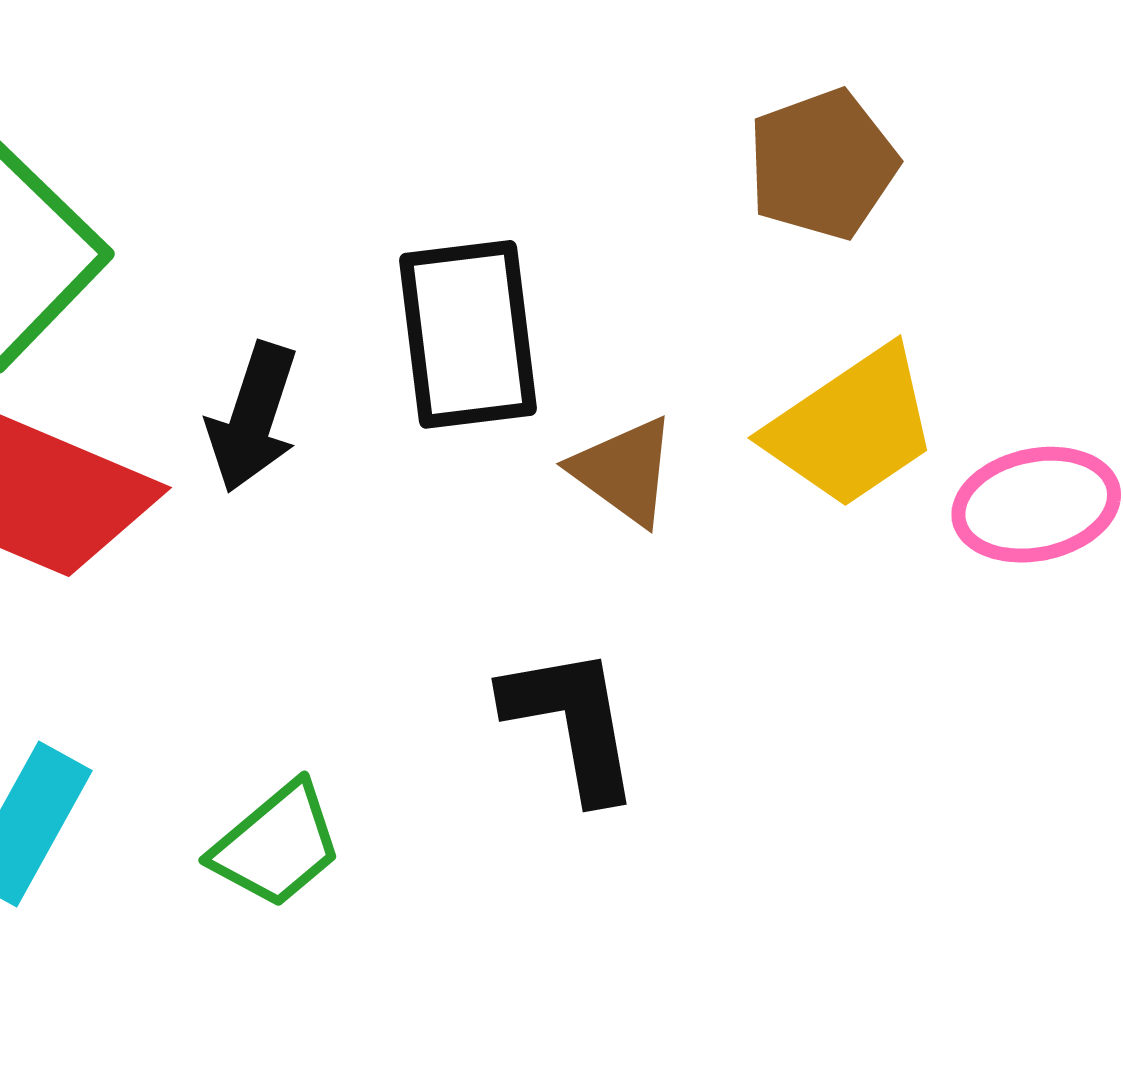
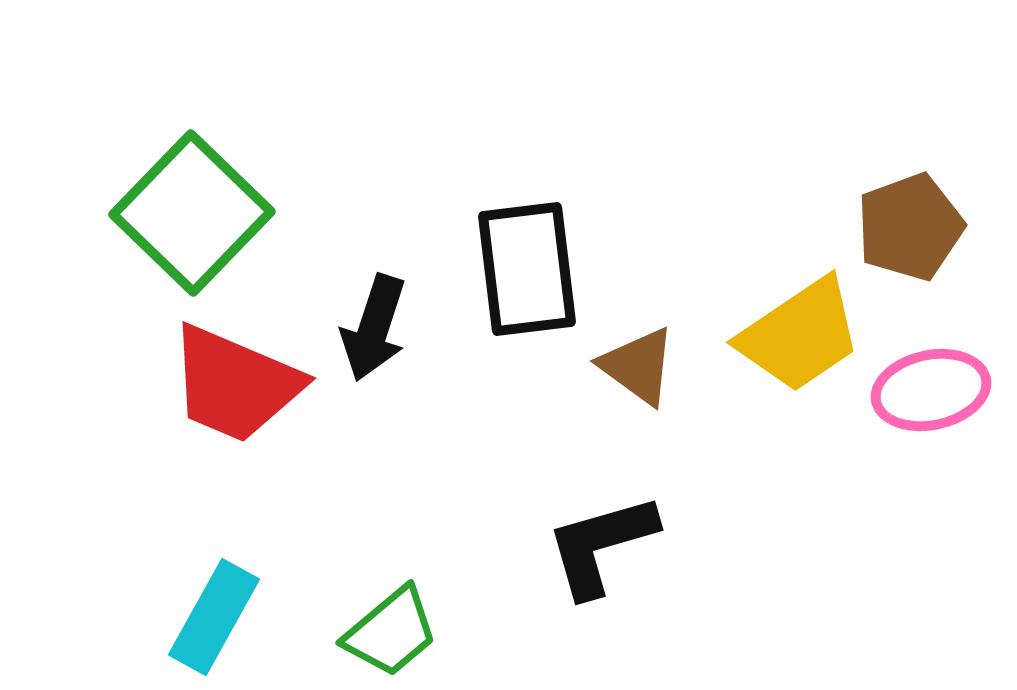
brown pentagon: (822, 164) -> (910, 227), moved
black L-shape: (572, 723) -> (601, 545), turned -96

